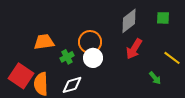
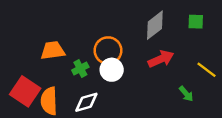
red arrow: (134, 49) -> (161, 59), turned -145

